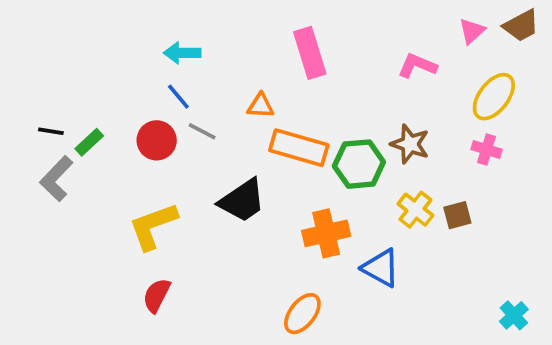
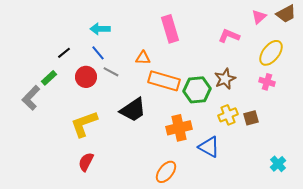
black line: (51, 131) -> (64, 53), moved, turned -48
brown star: (410, 144) -> (225, 79), turned 30
yellow cross: (415, 210) -> (228, 115), turned 30
cyan cross: (514, 315) -> (278, 164), moved

